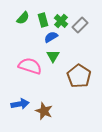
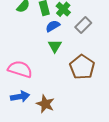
gray rectangle: (80, 25) -> (83, 25), moved
pink semicircle: (30, 66) -> (20, 69), moved

